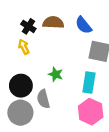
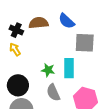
cyan rectangle: (89, 83) -> (69, 68), moved
gray semicircle: (43, 99) -> (53, 93), moved

